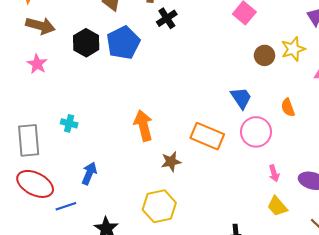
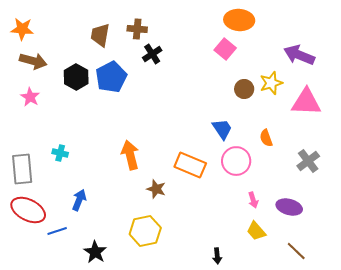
brown star: (171, 162) -> (156, 189), turned 30

